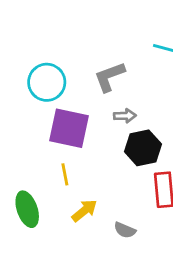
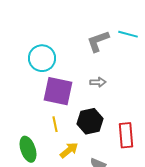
gray L-shape: (109, 77) -> (98, 41), moved
black hexagon: (143, 148) -> (90, 121), moved

